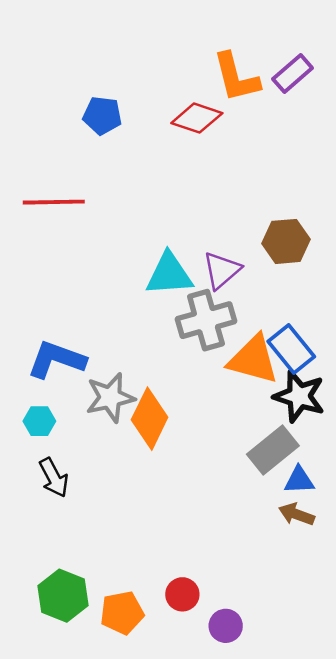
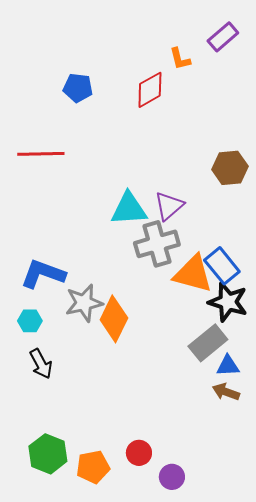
purple rectangle: (293, 73) -> (223, 37), moved
orange L-shape: (236, 77) -> (180, 59), size x0.6
red diamond: (197, 118) -> (150, 90), turned -48
brown hexagon: (286, 241) -> (230, 168), moved

